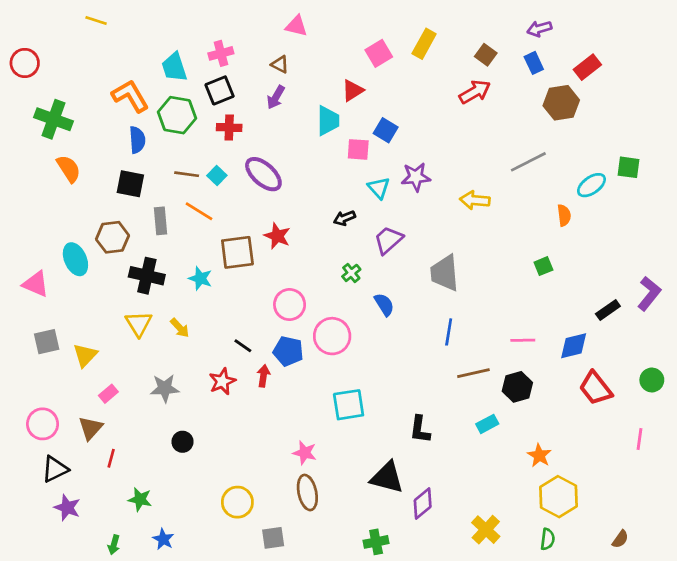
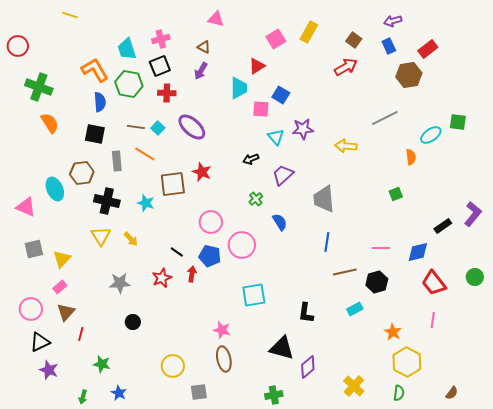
pink rectangle: (108, 394) -> (60, 287), moved
pink line: (639, 439) -> (433, 320), moved

